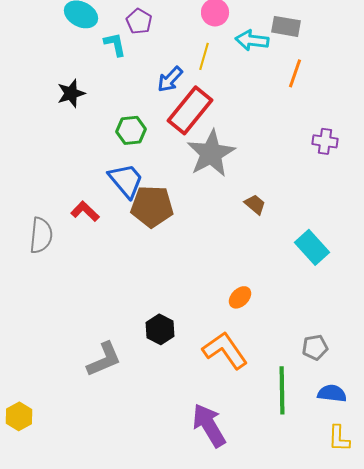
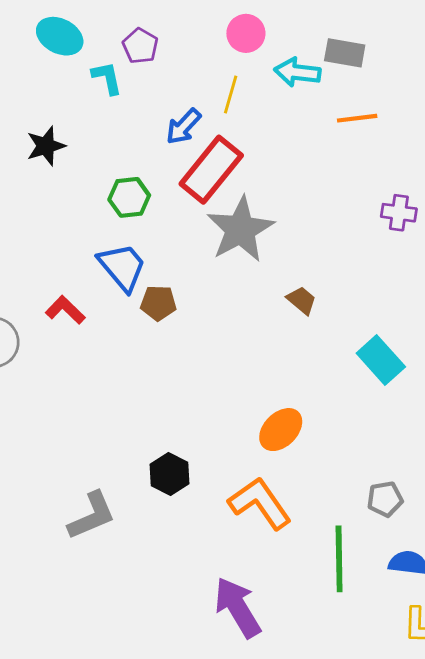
orange line: (295, 73) -> (357, 118), turned 64
brown pentagon: (152, 206) -> (158, 303), size x0.6
orange ellipse: (240, 297) -> (281, 430), size x1.4

